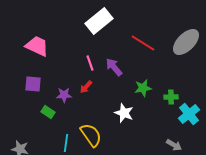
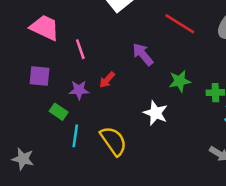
pink line: (90, 63) -> (80, 49), moved
cyan line: (66, 143) -> (75, 136), moved

